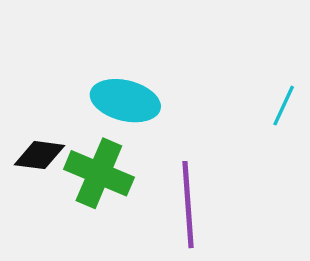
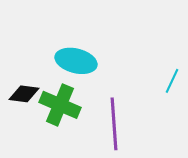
cyan line: (284, 106) -> (172, 81), moved

